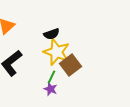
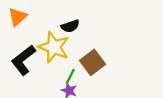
yellow star: (56, 52) -> (54, 47), moved

